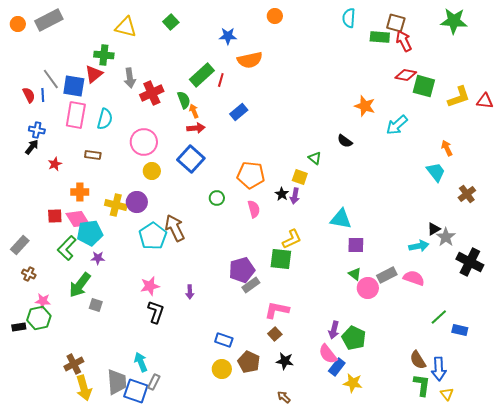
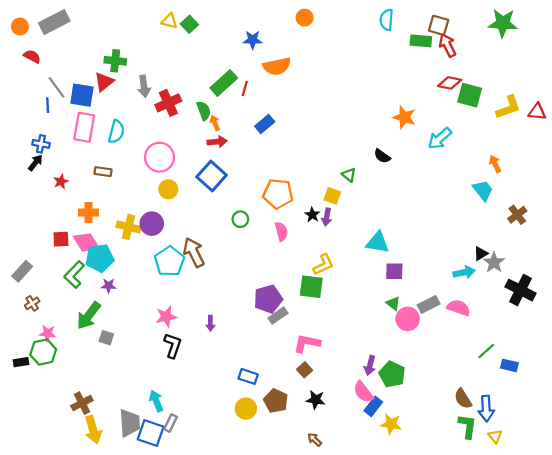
yellow triangle: (126, 27) -> (169, 21), moved, size x0.7
red semicircle: (29, 95) -> (32, 56), moved, turned -35
brown cross: (29, 274) -> (32, 303), turned 32

